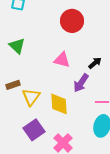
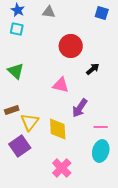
black arrow: (95, 63) -> (93, 69), moved
purple square: (34, 130) -> (20, 146), moved

